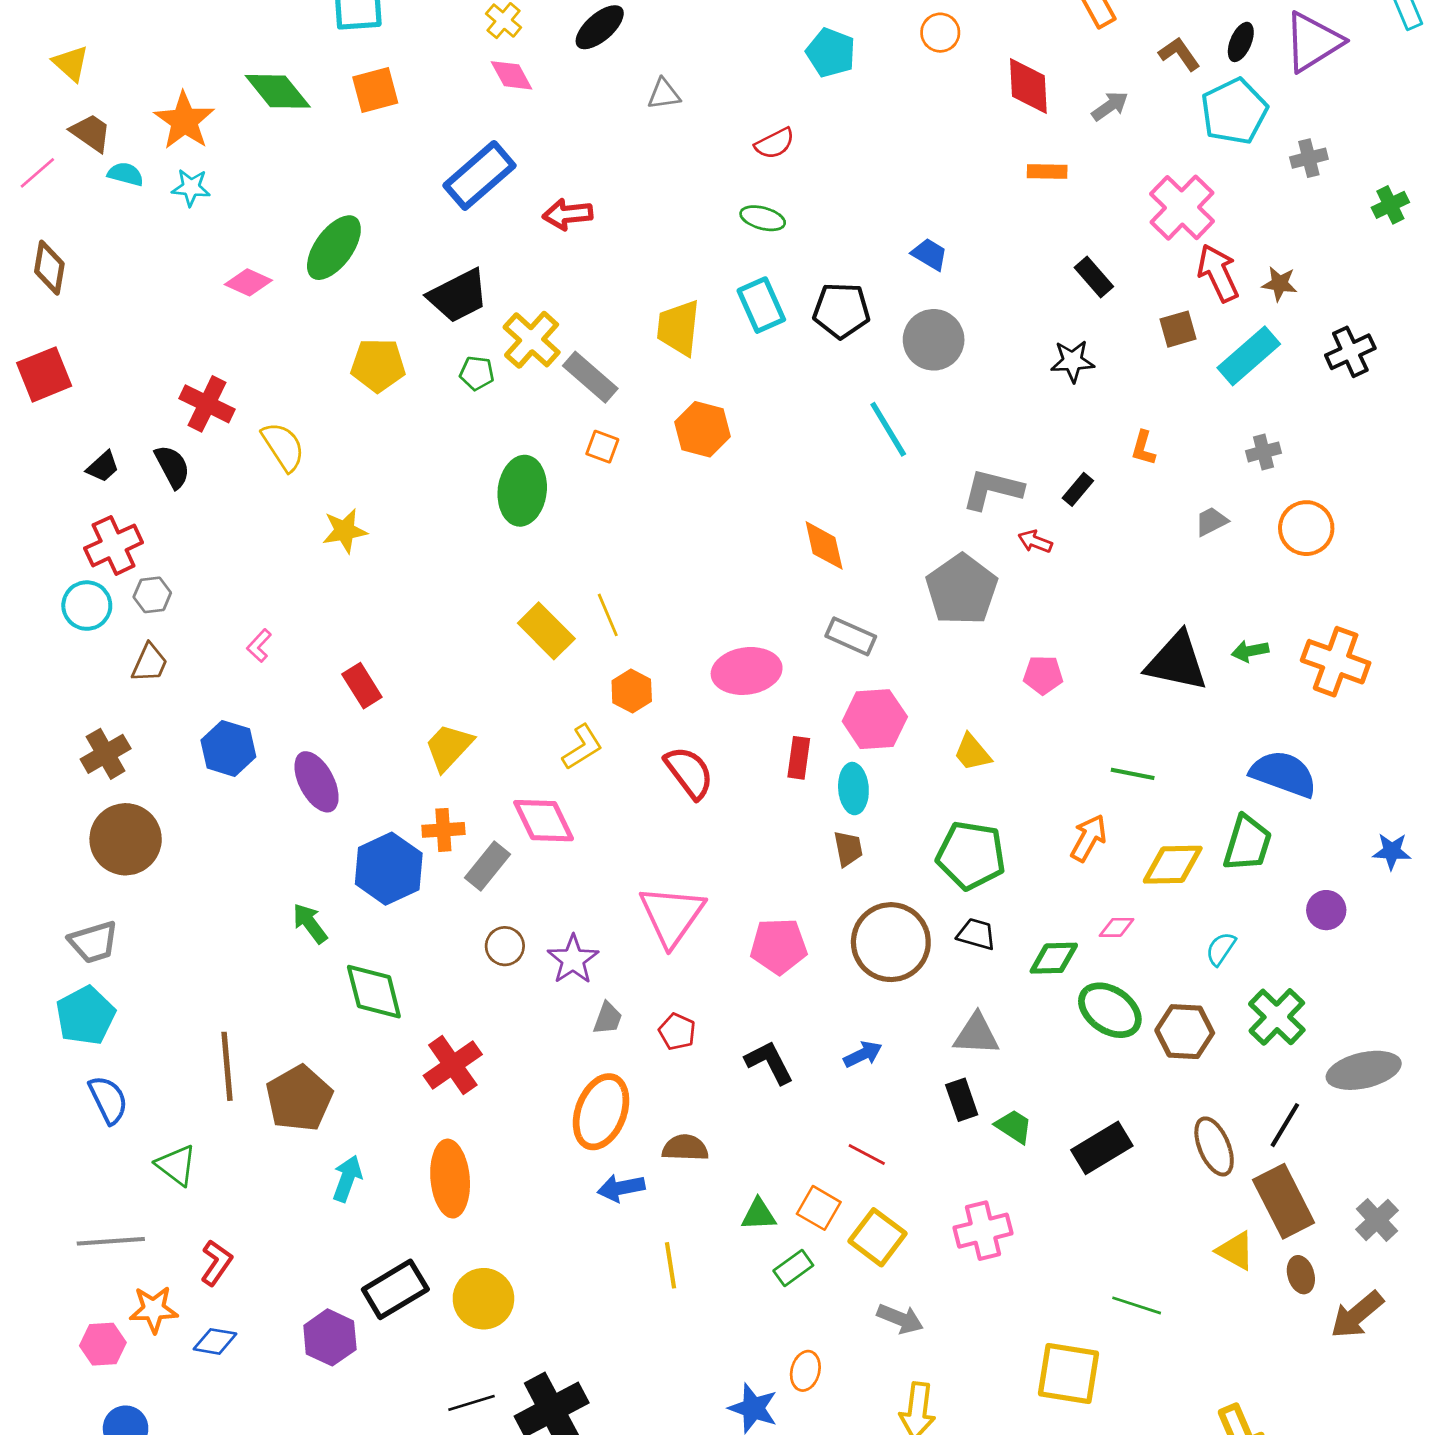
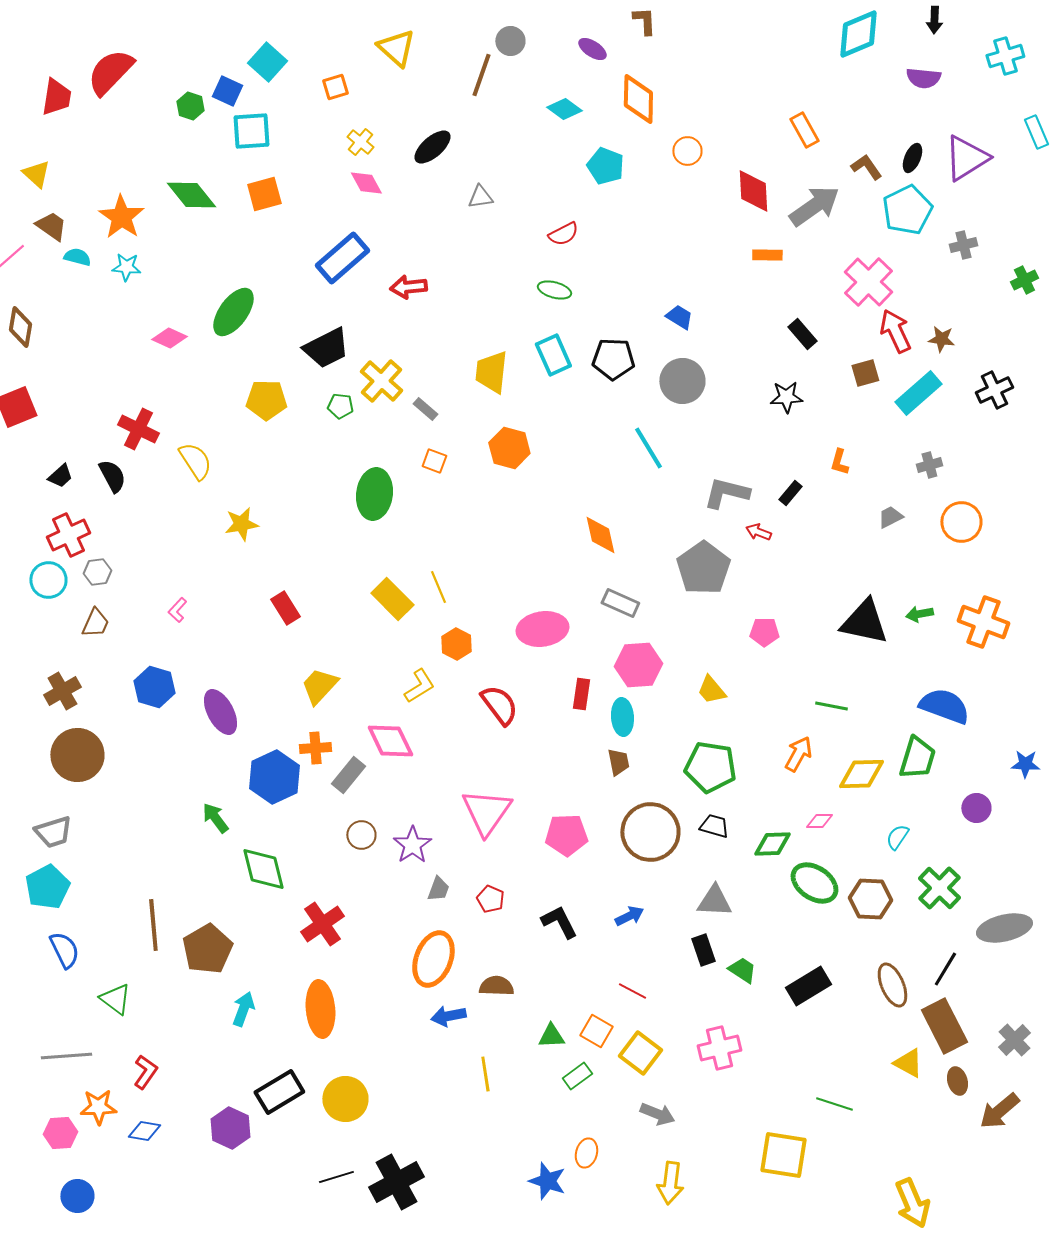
gray arrow: (1110, 106) -> (814, 206), size x1.8
gray rectangle: (590, 377) -> (425, 409), size x0.6
red rectangle: (362, 686) -> (285, 608), moved

